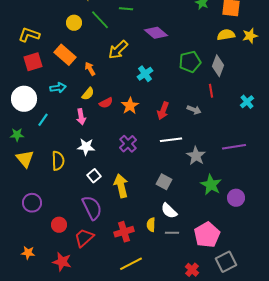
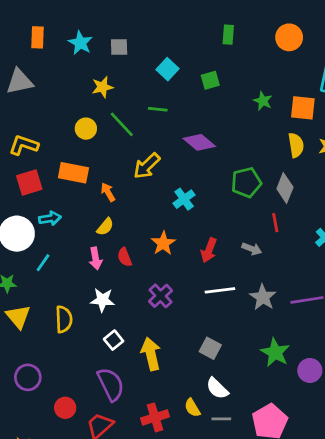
yellow semicircle: (226, 35) -> (296, 145), turned 90
orange rectangle: (65, 55) -> (73, 173), turned -30
cyan arrow: (58, 88) -> (50, 218), moved
red semicircle: (106, 103) -> (125, 257), moved, turned 96
gray star: (196, 156) -> (263, 297), moved
yellow semicircle: (151, 225) -> (192, 408), turned -32

